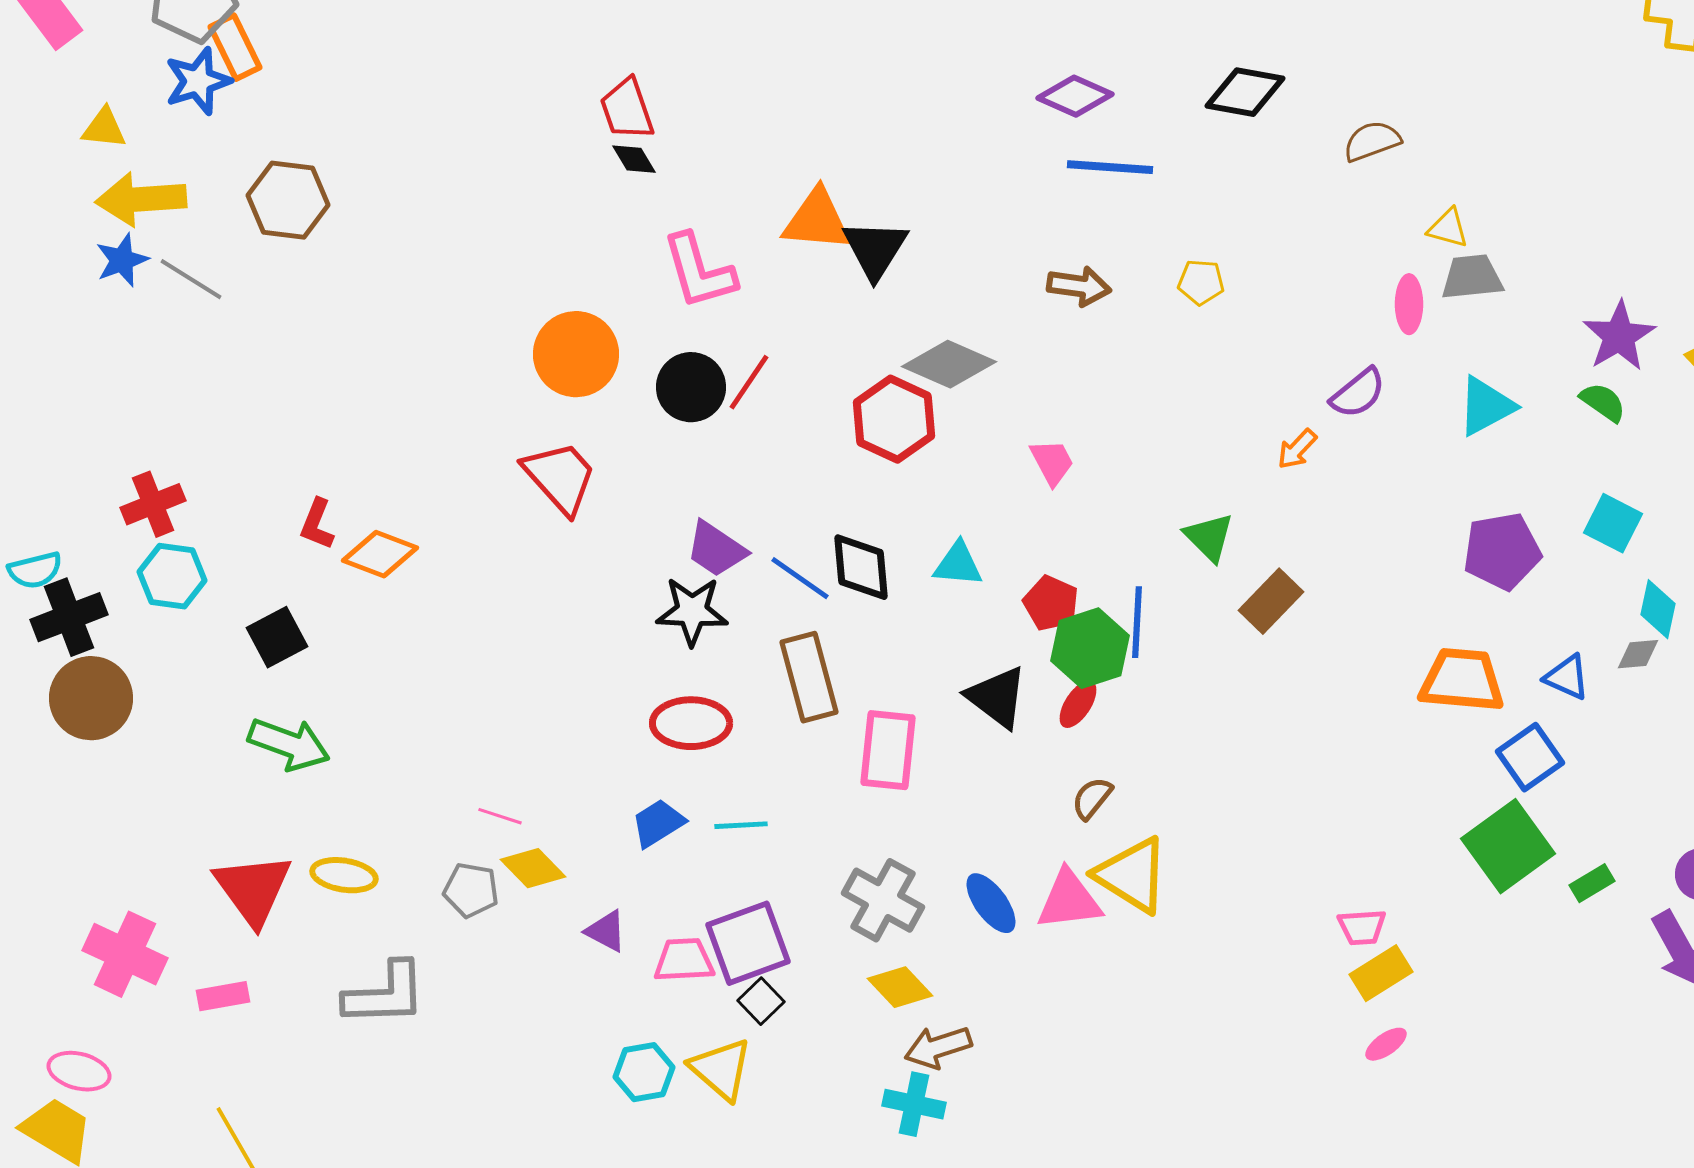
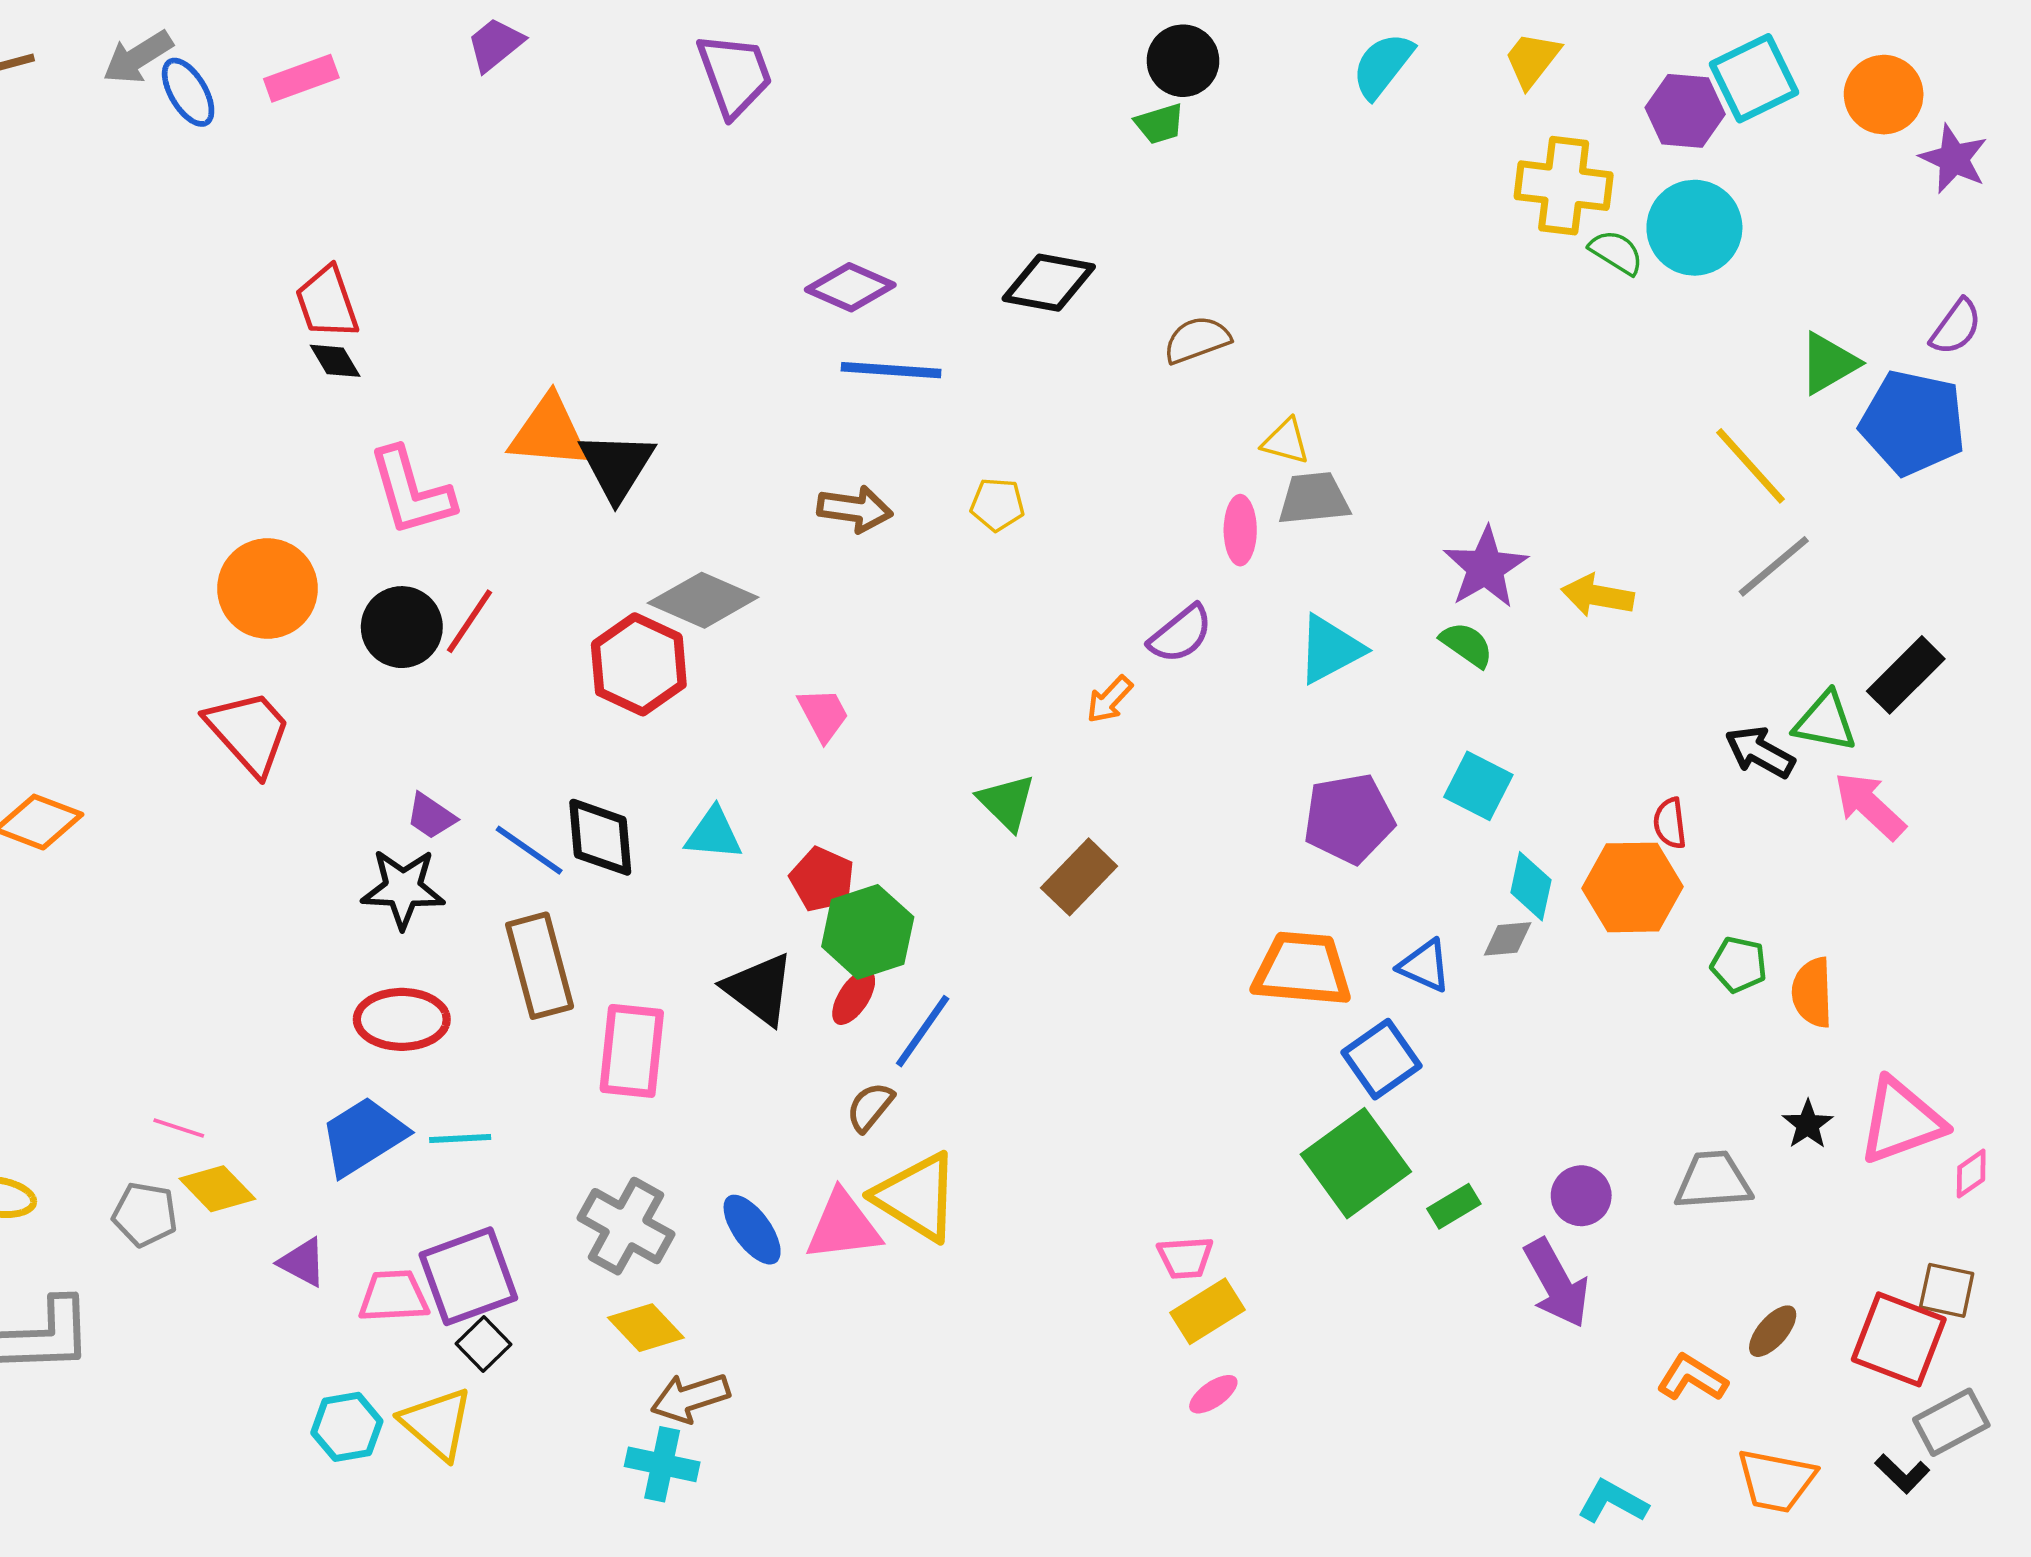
purple trapezoid: (716, 549) -> (431, 816), size x0.7
blue line: (1137, 622) -> (923, 1031), moved, turned 32
blue trapezoid: (658, 823) -> (363, 1136), size x1.4

